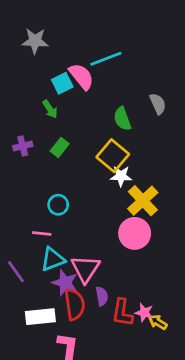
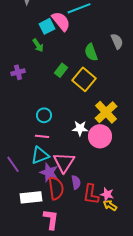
green rectangle: (60, 147) -> (61, 70), moved
white star: (121, 176) -> (80, 128), moved
pink line: (42, 233) -> (42, 136), moved
yellow arrow: (158, 322) -> (110, 205), moved

